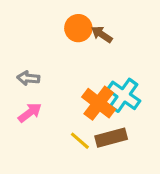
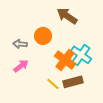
orange circle: (78, 28) -> (43, 36), moved
brown arrow: (102, 34) -> (67, 16), size x1.5

